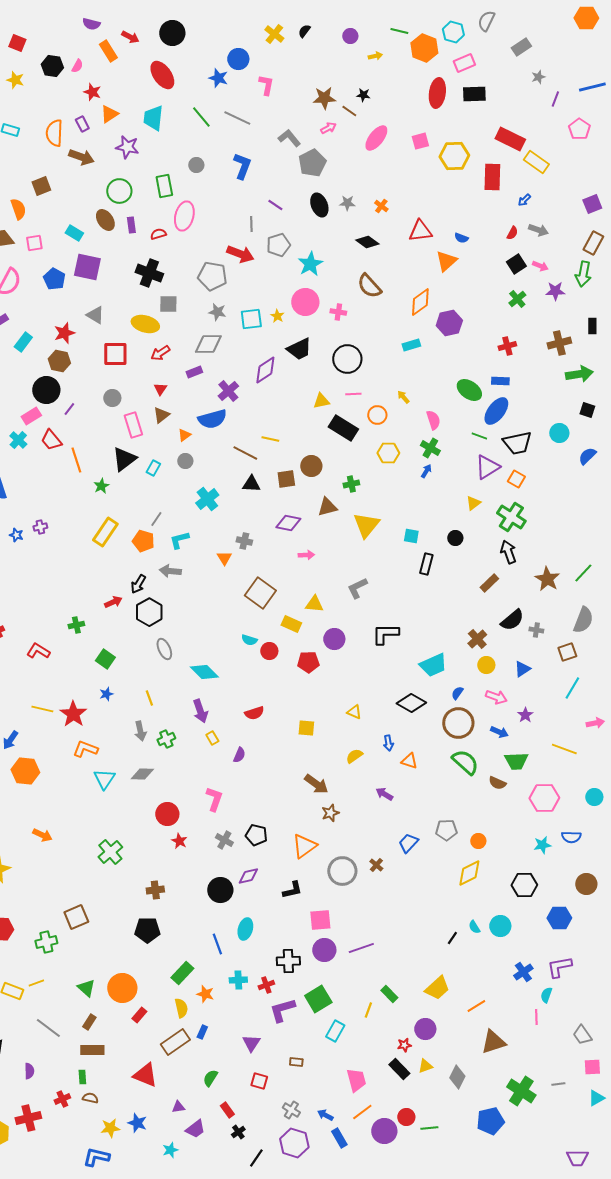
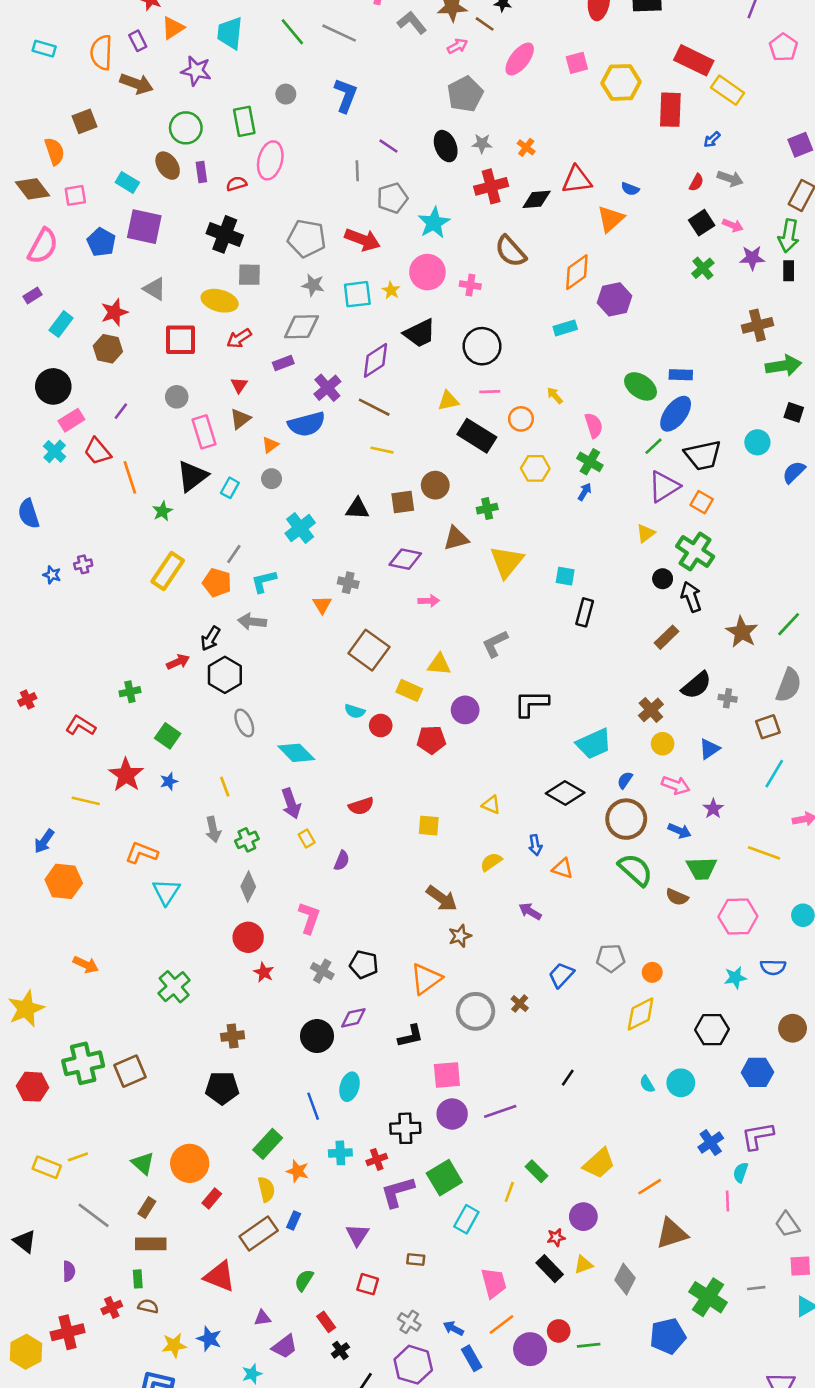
gray L-shape: (289, 138) -> (412, 23), moved
gray pentagon: (312, 163) -> (465, 94), moved
black diamond: (367, 242) -> (537, 199), moved, turned -40
red arrow: (240, 254) -> (362, 240), moved
black rectangle: (592, 326) -> (789, 271), moved
red cross: (507, 346) -> (491, 186), moved, size x1.4
black circle: (46, 390) -> (53, 386), moved
green line: (479, 436) -> (654, 446), turned -63
brown line: (245, 453) -> (374, 407), moved
black circle: (455, 538) -> (663, 579), moved
red star: (73, 714) -> (126, 775), moved
gray diamond: (142, 774) -> (248, 887), moved, turned -65
black line: (452, 938) -> (568, 1078), moved
green cross: (46, 942) -> (83, 1063), moved, size x1.4

